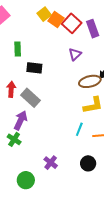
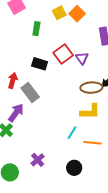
orange square: (56, 19) -> (77, 14), moved
red square: (72, 23) -> (63, 54), moved
green rectangle: (18, 49) -> (36, 29), moved
purple triangle: (75, 54) -> (82, 58), turned -32

